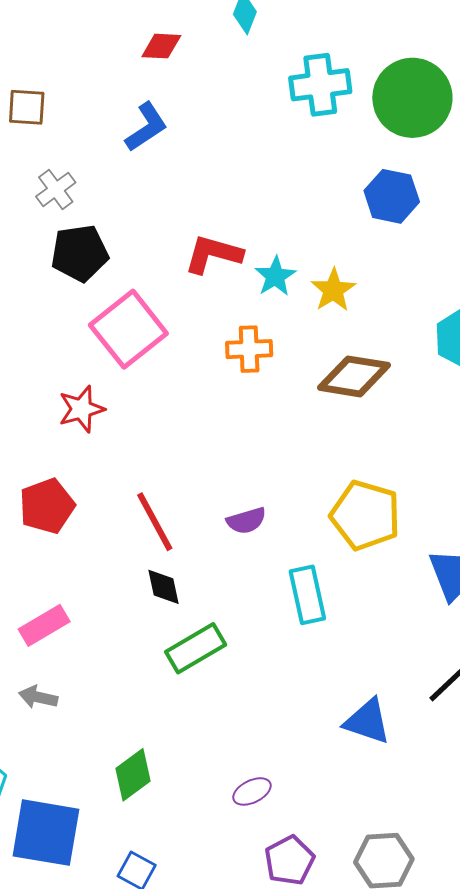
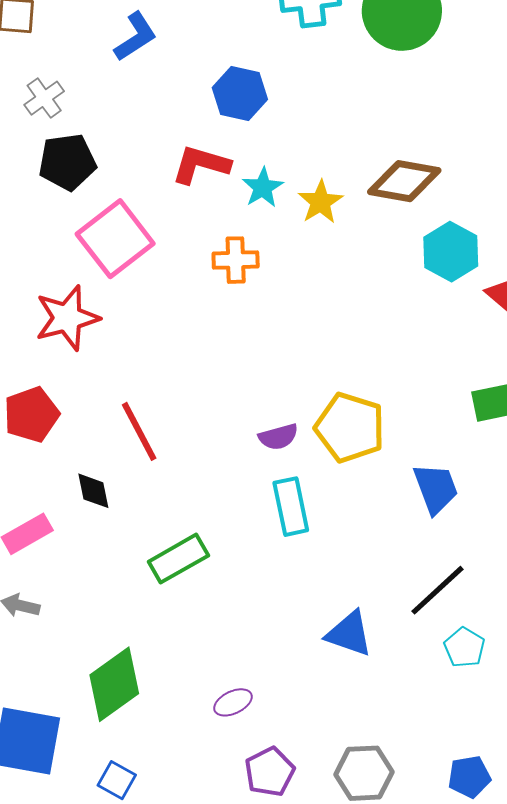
blue hexagon: (392, 196) -> (240, 93), moved
brown diamond: (354, 376) -> (404, 181), moved
red star: (81, 409) -> (67, 318), size x1.4
purple semicircle: (246, 521) -> (278, 437), moved
black diamond: (164, 587) -> (93, 491), moved
green diamond: (133, 775) -> (114, 684), size x1.4

